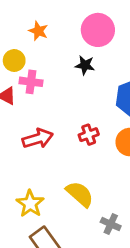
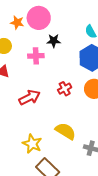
pink circle: (98, 30) -> (39, 18), moved
pink cross: (31, 82) -> (36, 56), moved

